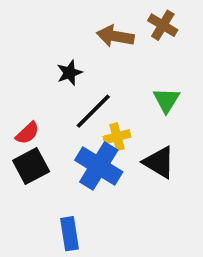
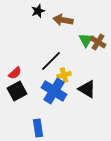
brown cross: (163, 25) -> (98, 42), moved
black star: (69, 73) -> (38, 11), moved
green triangle: (166, 100) -> (86, 40), moved

